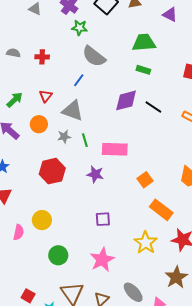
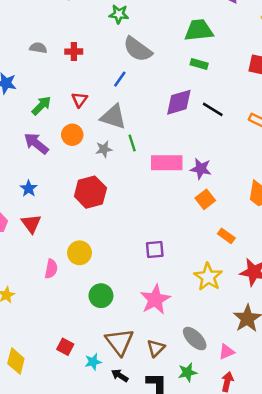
green line: (85, 140) -> (132, 143), moved
purple star: (95, 174) -> (201, 169), moved
orange rectangle: (161, 210) -> (226, 236), size x0.6

